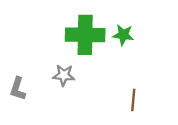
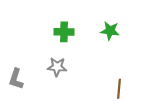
green cross: (85, 35) -> (64, 32), moved, size x0.6

